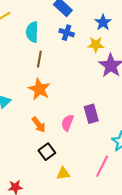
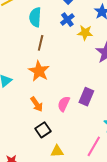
blue cross: (67, 33) -> (67, 20), turned 32
yellow star: (96, 45) -> (85, 33), moved
purple rectangle: (91, 114) -> (86, 97), turned 36

